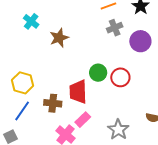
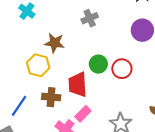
gray cross: (115, 28) -> (90, 18), moved
brown star: (59, 38) -> (55, 43), moved, turned 30
yellow hexagon: (23, 83) -> (38, 65), moved

